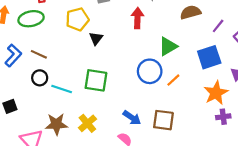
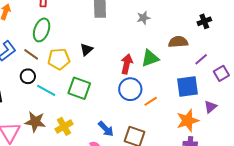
red arrow: (137, 18) -> (127, 64), moved
green ellipse: (31, 19) -> (42, 30), moved, turned -70
yellow pentagon: (77, 19) -> (59, 59), moved
green triangle: (168, 46) -> (150, 58), moved

